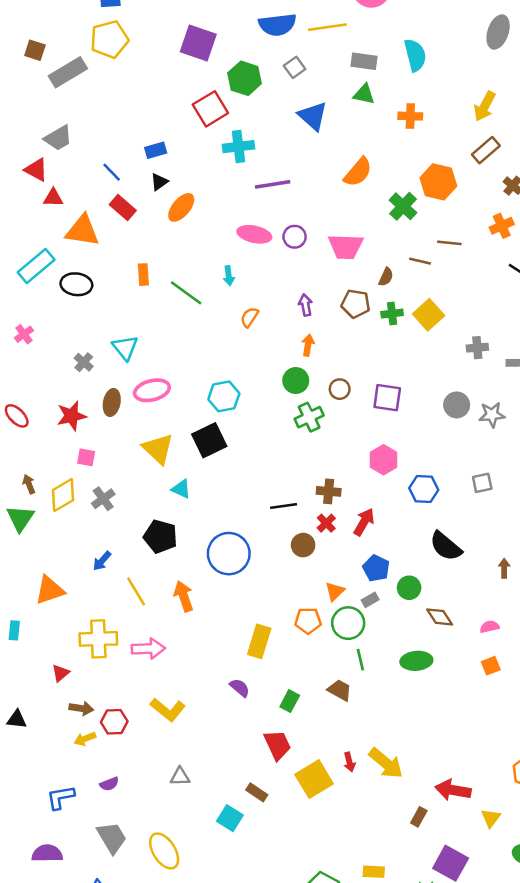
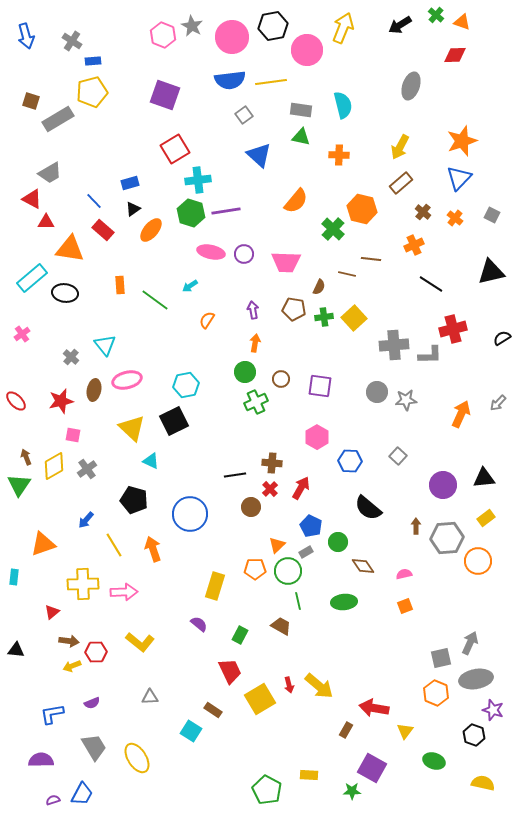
green hexagon: (245, 78) -> (191, 213), moved
cyan arrow: (229, 276) -> (190, 286), turned 63
gray cross: (477, 348) -> (394, 345), size x1.6
gray square: (482, 483) -> (398, 456), turned -36

